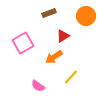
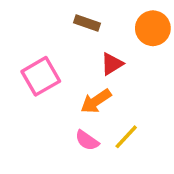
brown rectangle: (49, 13) -> (87, 23), turned 40
pink semicircle: (38, 86) -> (87, 140), moved

